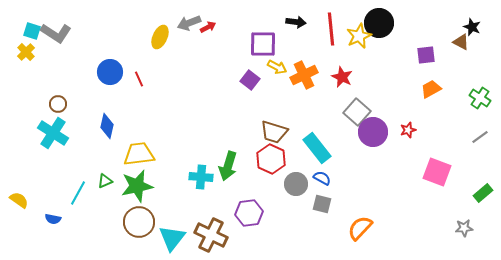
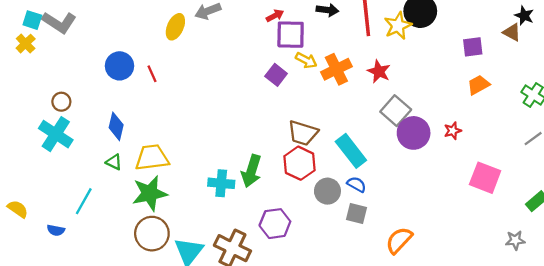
red arrow: (208, 27) -> (275, 16), moved
green triangle: (105, 181) -> (114, 162), moved, turned 49

